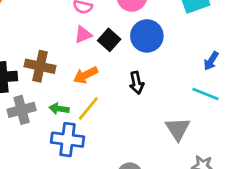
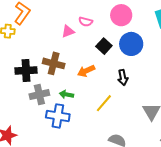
pink triangle: (83, 35) -> (68, 31), moved
yellow line: (88, 109) -> (104, 103), moved
blue cross: (68, 140) -> (58, 116), moved

